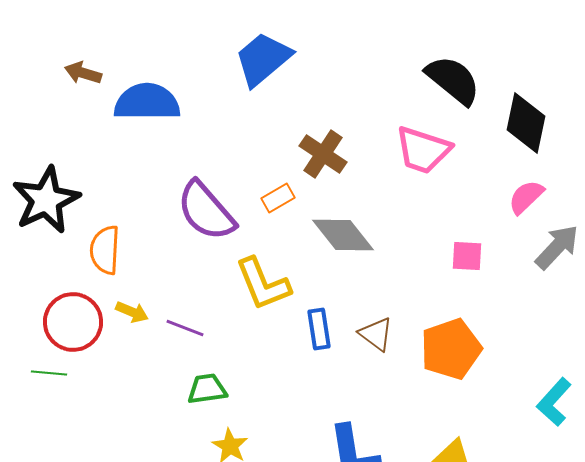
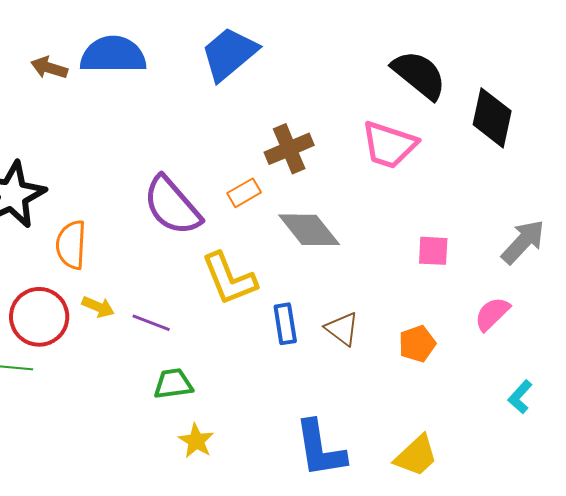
blue semicircle: (147, 102) -> (113, 55), moved
brown cross: (323, 154) -> (289, 149), turned 33
pink semicircle: (526, 197) -> (492, 314), moved
orange pentagon: (451, 349) -> (417, 344), size x0.6
cyan L-shape: (554, 402) -> (520, 397), size x0.7

